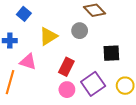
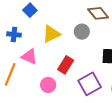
pink circle: (67, 90) -> (48, 85), moved

